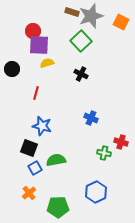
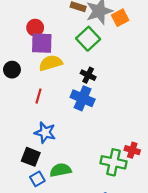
orange square: (121, 22) -> (120, 18), moved, turned 35
yellow semicircle: (47, 63) -> (51, 63), size x1.5
blue cross: (91, 118) -> (83, 98), moved, size x1.5
green cross: (104, 153) -> (114, 162), size x1.6

